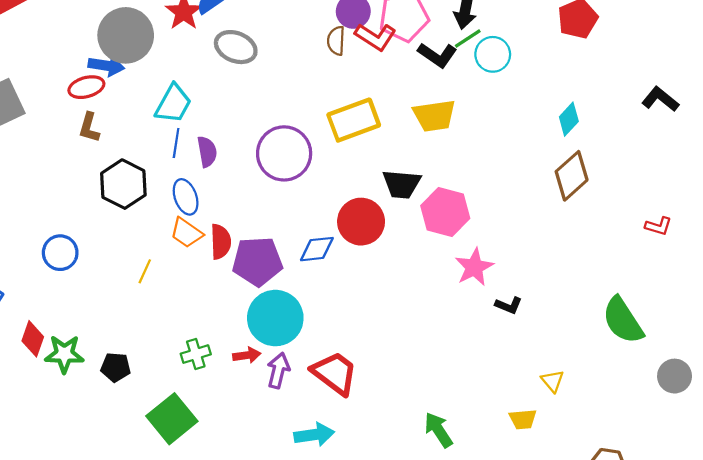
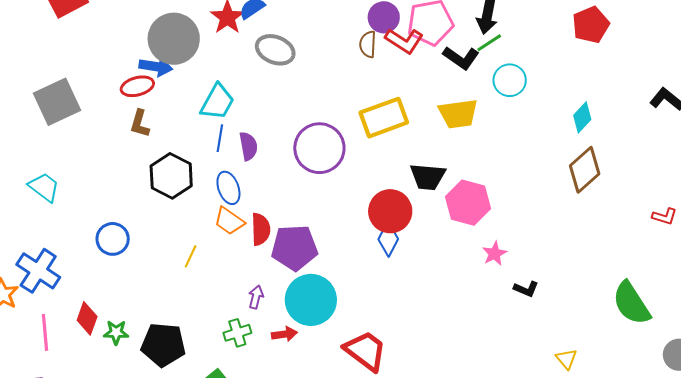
cyan circle: (493, 54) -> (510, 80), moved
blue diamond: (317, 249) -> (388, 239), moved, turned -56
pink star: (474, 267) -> (495, 254), size x0.7
green star: (64, 354) -> (116, 332), size x0.7
black pentagon: (116, 367) -> (163, 345), size x1.6
purple arrow: (278, 370) -> (256, 297), moved, size x0.7

